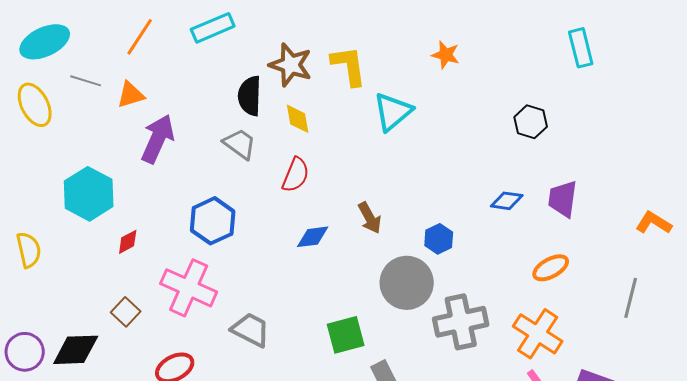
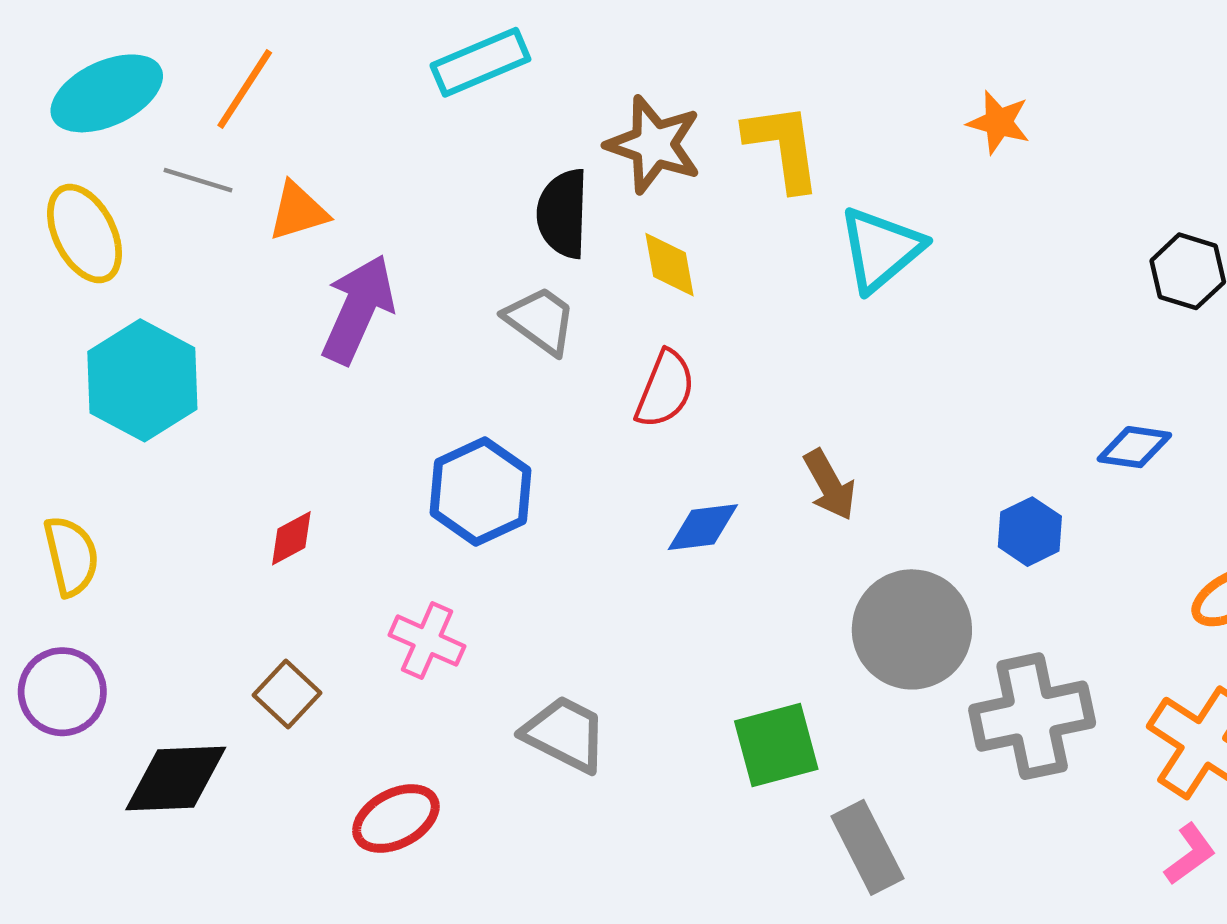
orange line: (140, 37) -> (245, 89), moved
cyan hexagon: (89, 194) -> (142, 380), moved
blue hexagon: (439, 239) -> (1030, 532), moved
pink cross: (189, 288) -> (427, 641), size x0.6
purple circle: (25, 352) -> (62, 692), moved

